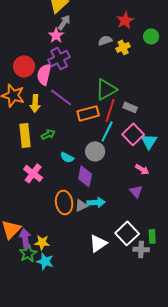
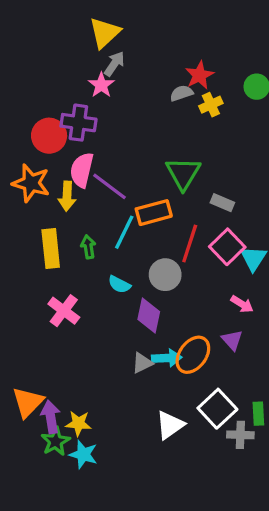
red star: (125, 20) -> (199, 75), moved
purple cross: (59, 58) -> (78, 123), moved, turned 35
pink semicircle: (44, 74) -> (82, 170), moved
green triangle: (106, 89) -> (183, 173), turned -30
red line: (110, 110) -> (190, 244), moved
cyan line: (107, 131) -> (124, 232), moved
green arrow: (48, 134) -> (88, 247), turned -72
orange ellipse: (64, 202) -> (193, 355), moved, turned 45

